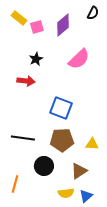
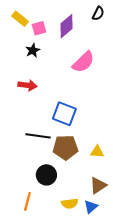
black star: (36, 59) -> (33, 50), moved
black line: (23, 138) -> (38, 136), moved
brown triangle: (79, 171) -> (98, 186), moved
orange line: (15, 184) -> (27, 201), moved

